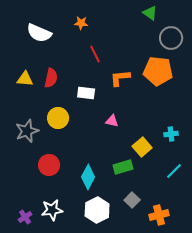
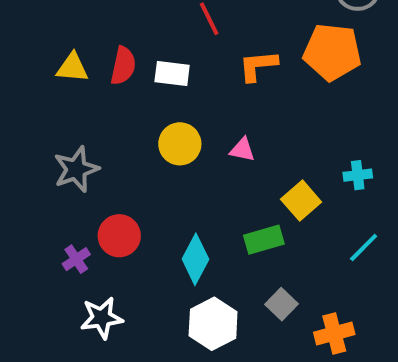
white rectangle: (86, 93) -> (172, 73), moved
yellow circle: (58, 118) -> (180, 144), moved
white star: (52, 210) -> (102, 318), moved
purple cross: (25, 217) -> (76, 259), moved

